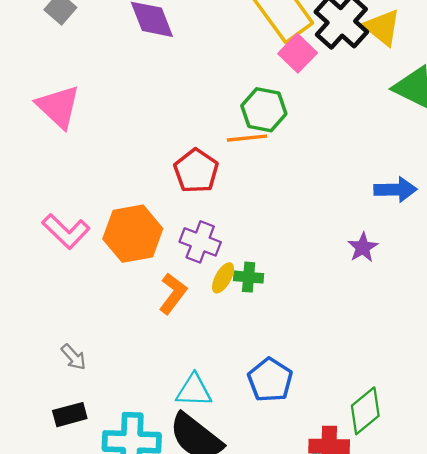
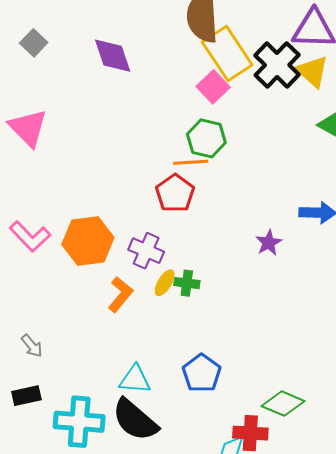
pink square: (298, 53) -> (213, 87), moved
red pentagon: (196, 171) -> (175, 193), moved
purple star: (363, 247) -> (269, 243), moved
green diamond: (365, 411) -> (283, 404), turned 60

